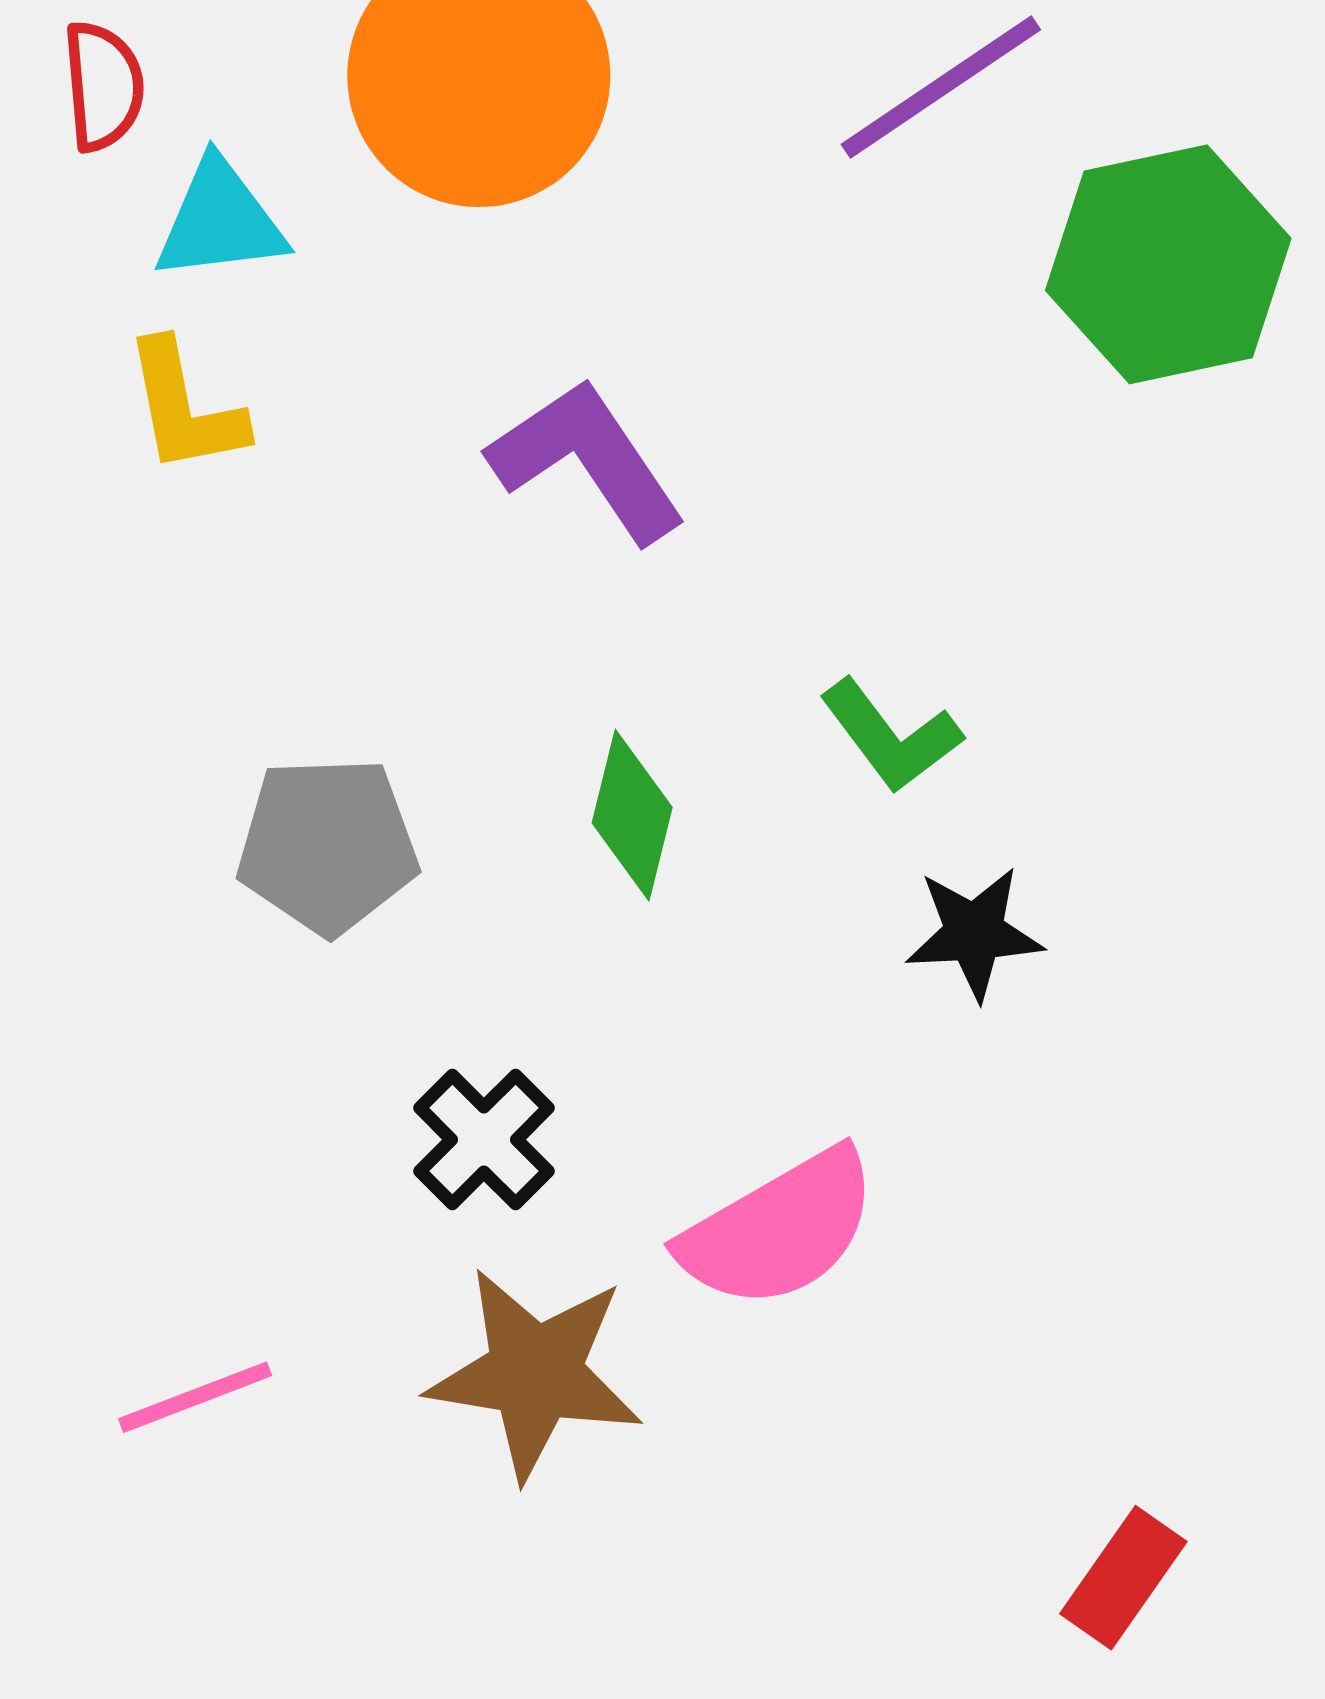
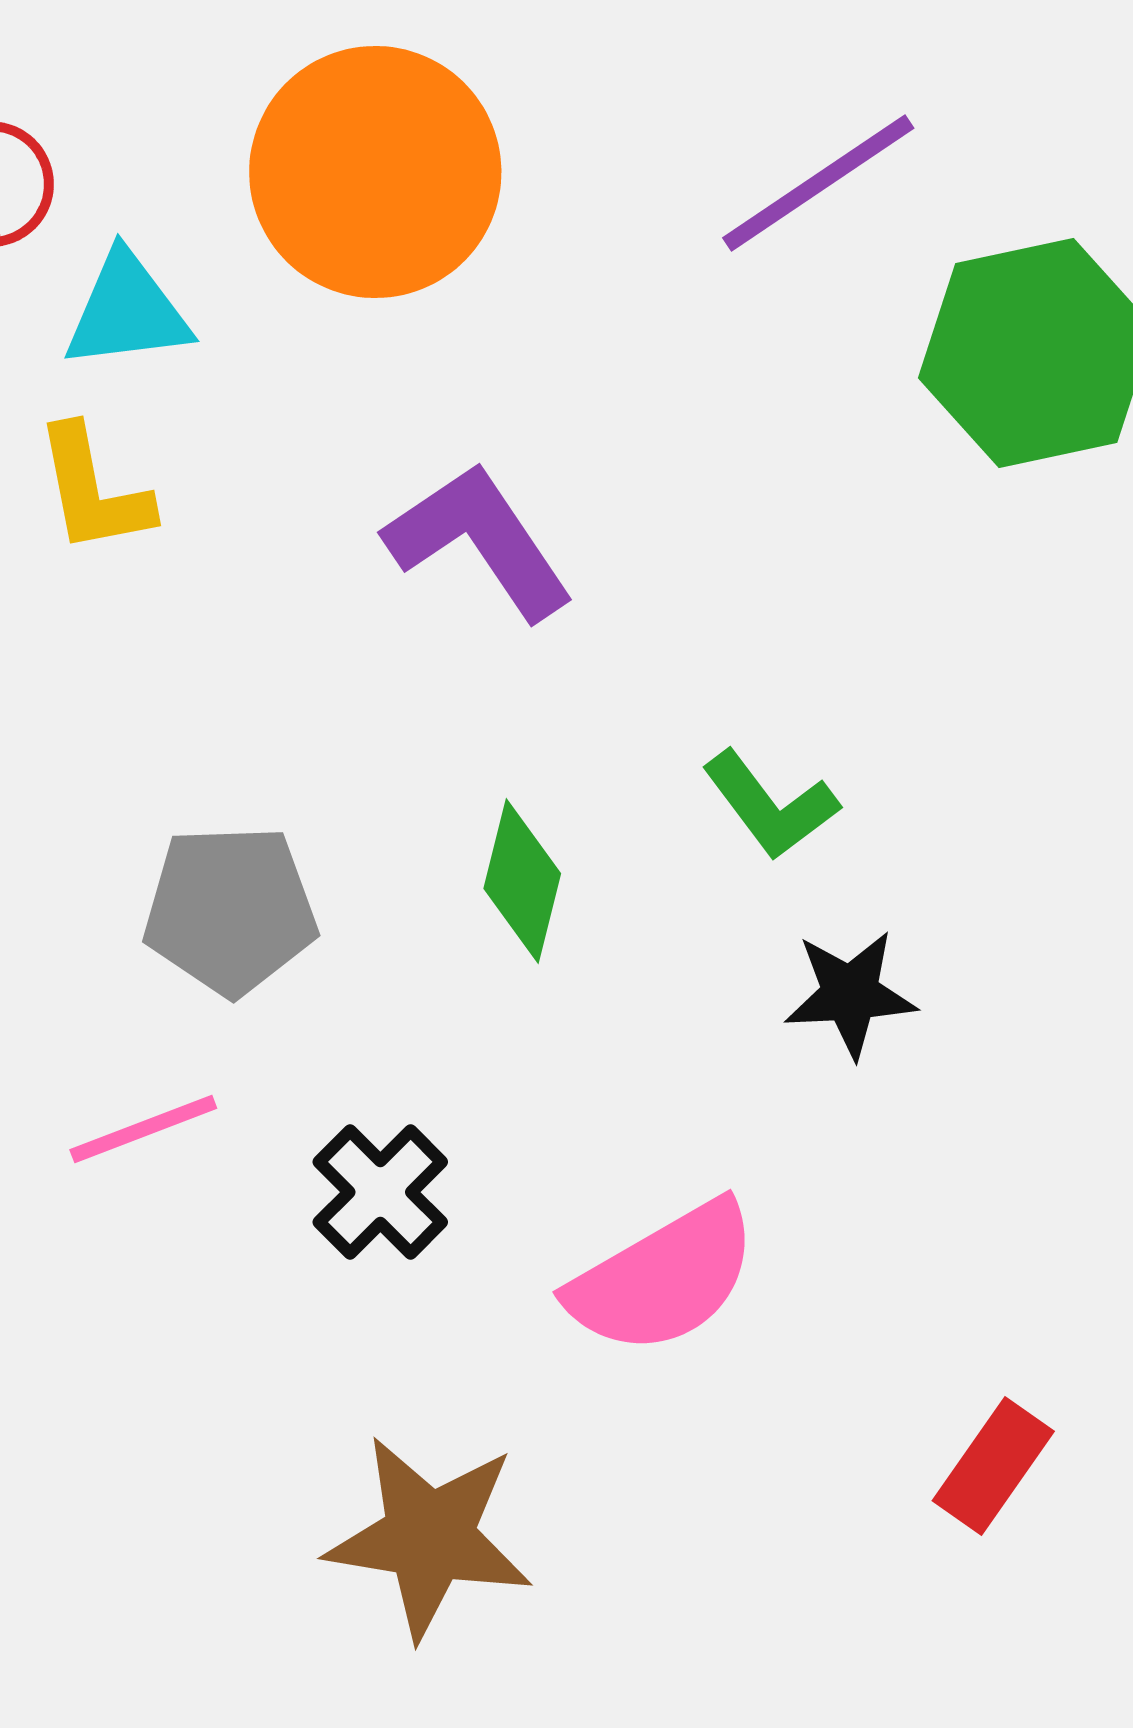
brown star: (535, 1373) -> (429, 1537), moved
pink line: (195, 1397) -> (143, 1129), moved
red rectangle: (1123, 1578) -> (993, 1466), moved

